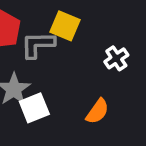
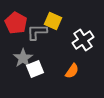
white cross: (116, 58) -> (83, 40), size x1.5

